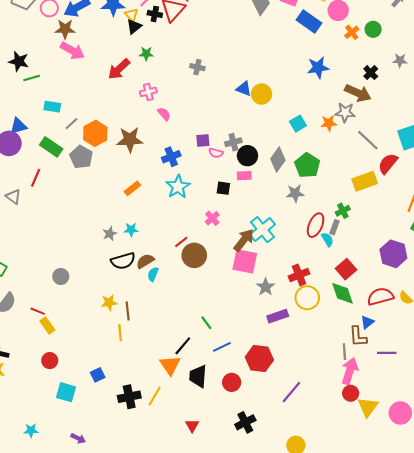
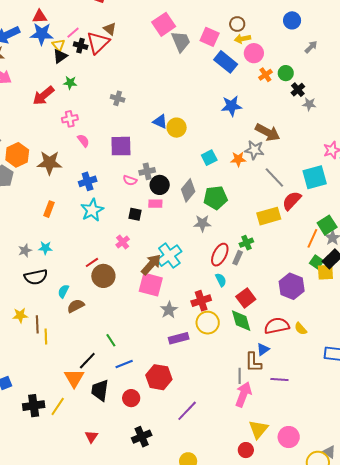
black cross: (371, 73) -> (298, 90), moved
purple square: (203, 140) -> (121, 146), moved, size x1.6
green pentagon: (307, 165) -> (216, 198), turned 30
orange rectangle: (132, 188) -> (49, 209), turned -35
cyan semicircle: (327, 240) -> (221, 280), moved
brown semicircle: (145, 261) -> (76, 306), moved
yellow line: (120, 333) -> (46, 337), moved
red circle: (351, 393) -> (246, 450), moved

